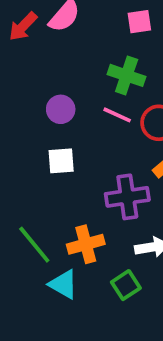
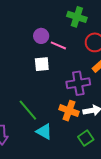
pink line: (117, 115) -> (58, 45), moved
orange cross: (86, 244) -> (69, 111), moved, turned 36
green square: (126, 285) -> (86, 138), moved

